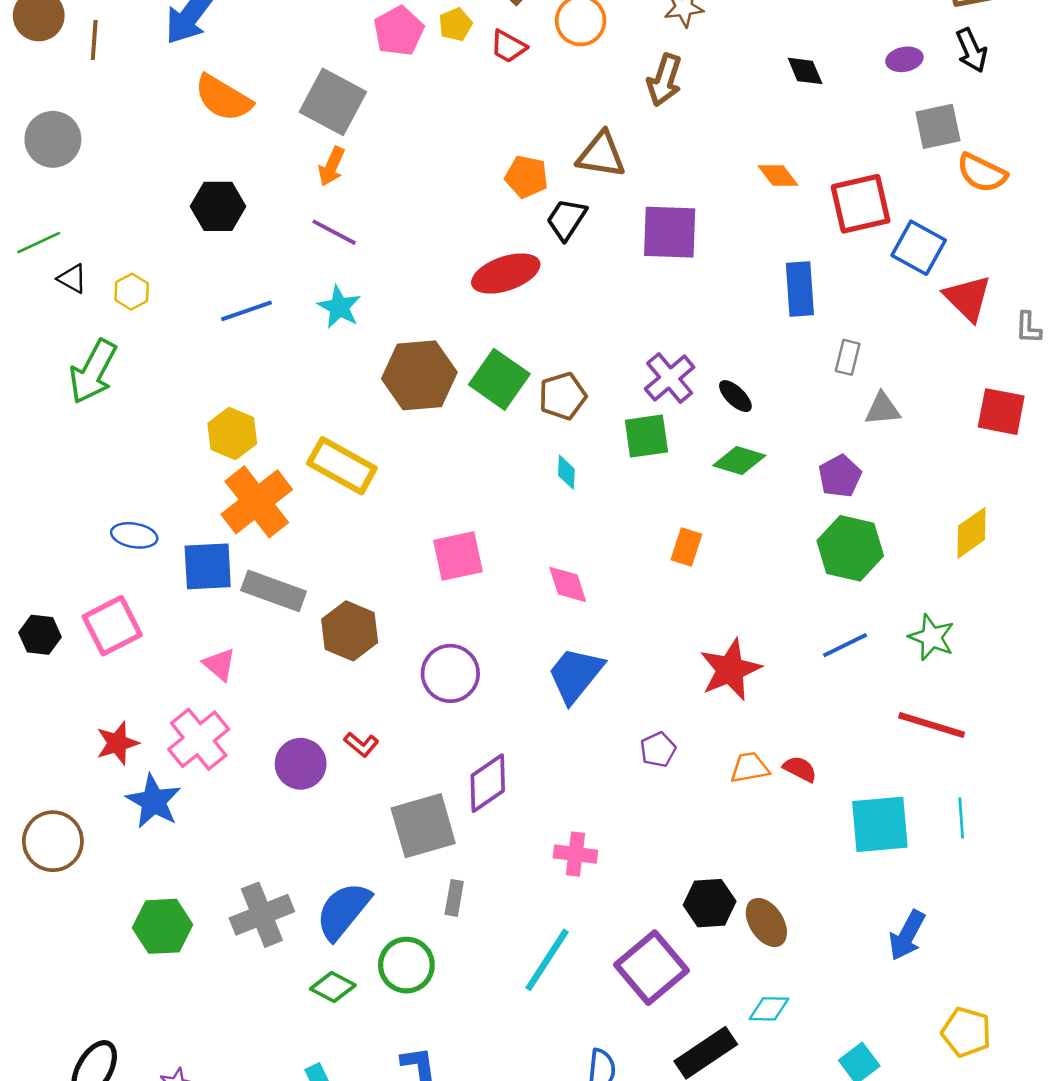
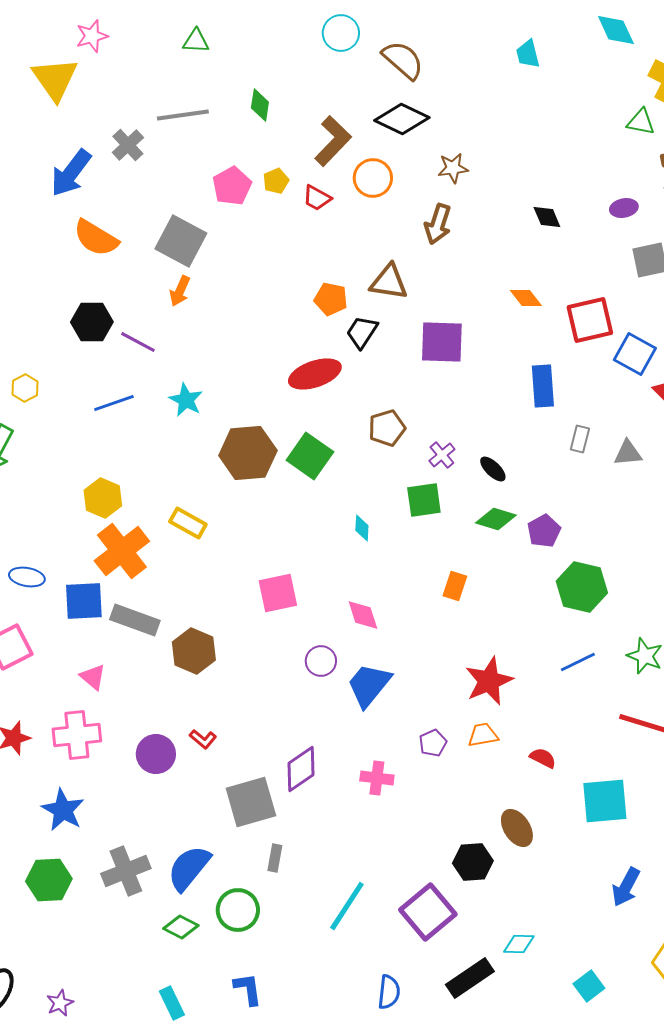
purple line: (334, 232) -> (138, 342), moved
purple cross: (670, 378) -> (442, 455), size x0.7
brown pentagon: (563, 396) -> (387, 428), moved
gray triangle: (882, 409) -> (628, 453), moved
yellow rectangle: (342, 466) -> (188, 523), size x0.7
purple pentagon: (840, 476) -> (544, 531), moved
purple circle: (450, 673) -> (321, 661), moved, size x0.7
pink cross: (199, 739) -> (77, 735), turned 33
orange trapezoid: (750, 768) -> (483, 735), moved
blue star: (154, 801) -> (63, 810), moved
pink cross: (575, 854) -> (377, 778), moved
brown ellipse: (766, 922) -> (517, 828), moved

